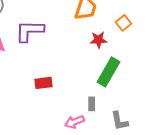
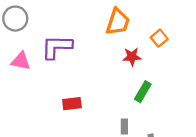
green rectangle: (109, 72) -> (143, 92), size x0.7

